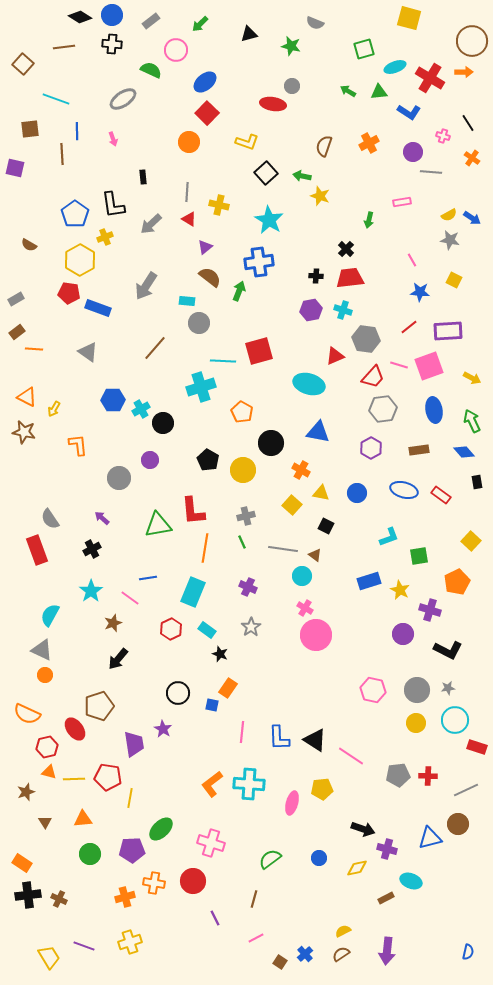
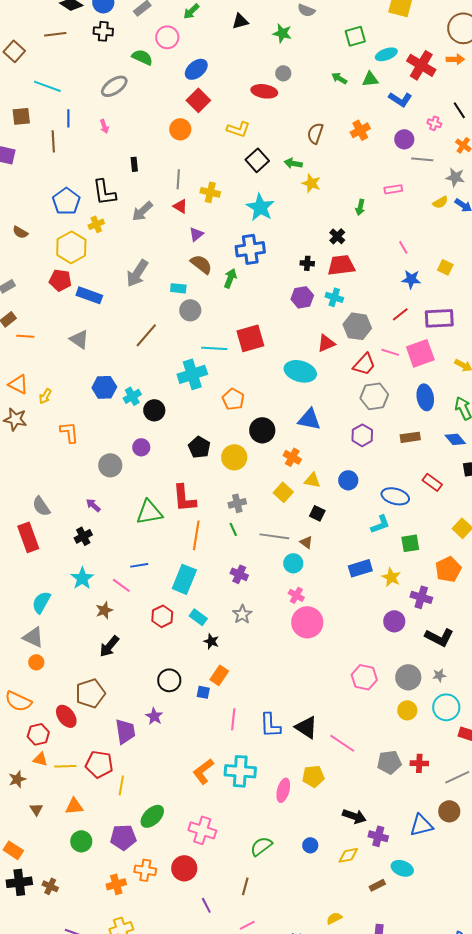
gray star: (450, 240) -> (455, 177), moved
blue ellipse: (404, 490) -> (395, 496), moved

